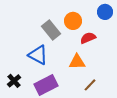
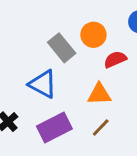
brown line: (90, 85) -> (101, 127), moved

